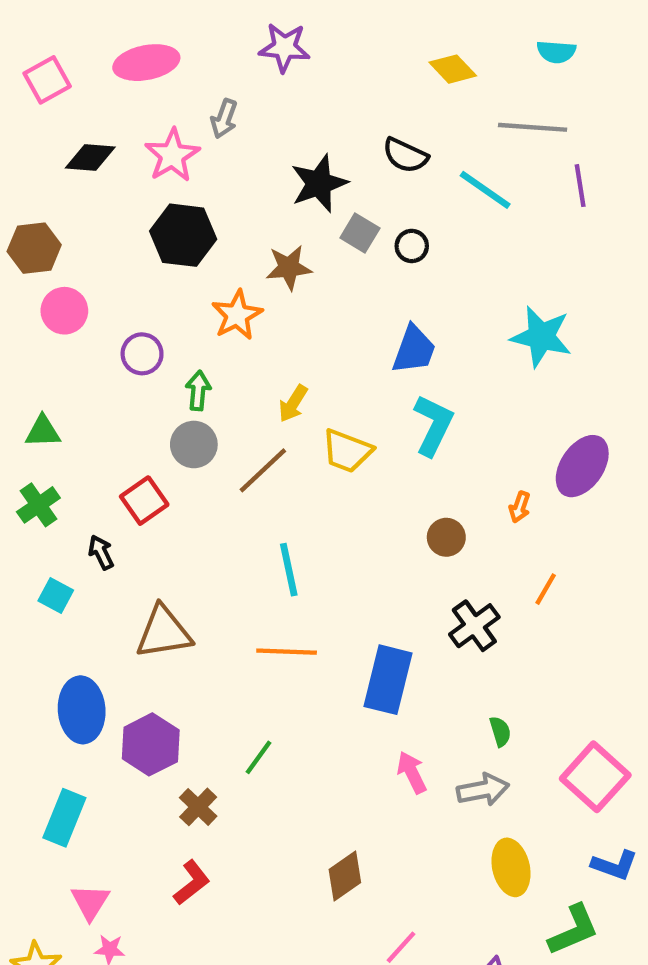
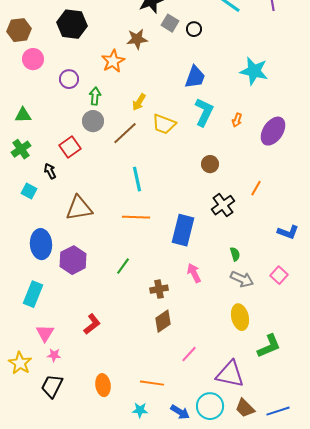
black hexagon: (183, 235) -> (72, 24), moved
orange arrow: (520, 507) -> (237, 120), moved
pink square: (595, 777) -> (279, 275), size x0.6
gray arrow: (483, 790) -> (242, 279), moved, turned 35
brown cross: (198, 807) -> (159, 289), moved, turned 36
blue L-shape: (615, 865) -> (288, 232), moved

